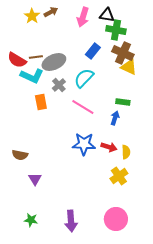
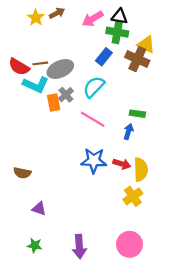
pink arrow: (83, 17) -> (93, 19), turned 42
green cross: (116, 30) -> (117, 32), moved
yellow triangle: (129, 67) -> (146, 44), moved
orange rectangle: (41, 102) -> (54, 103), moved
yellow semicircle: (126, 152) -> (141, 169), size x1.5
purple triangle: (35, 179) -> (39, 209), moved, turned -40

